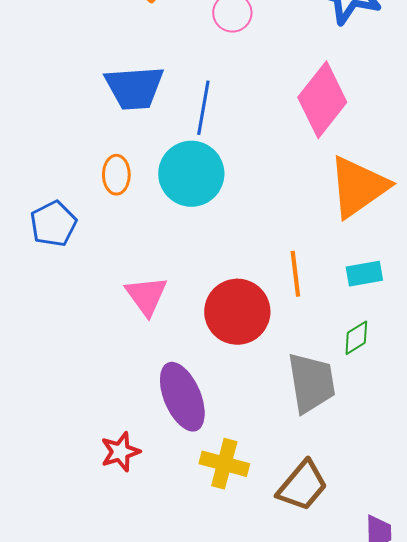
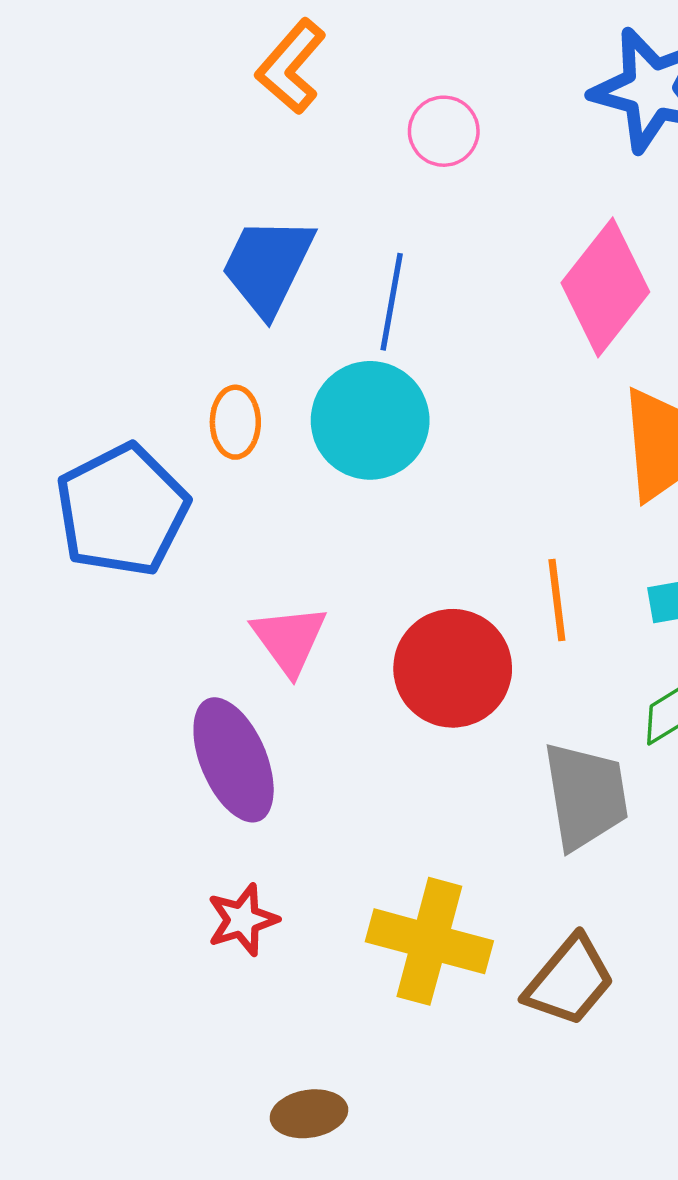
blue trapezoid: (134, 88) -> (268, 266), turned 120
blue pentagon: (53, 224) -> (122, 510), size x1.6
purple ellipse: (182, 397) -> (234, 760), moved
yellow cross: (224, 464) -> (429, 941), size x1.4

